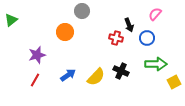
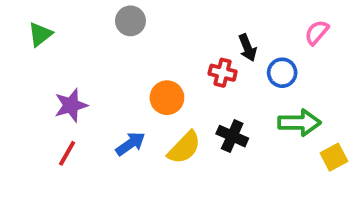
gray circle: (82, 11) -> (130, 21), moved
pink semicircle: (155, 14) -> (317, 32), moved
green triangle: (11, 20) -> (40, 34), moved
orange circle: (65, 32) -> (167, 98), moved

